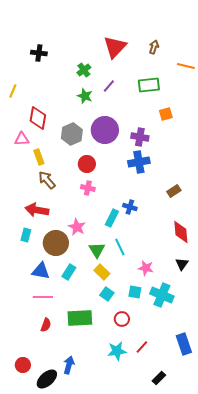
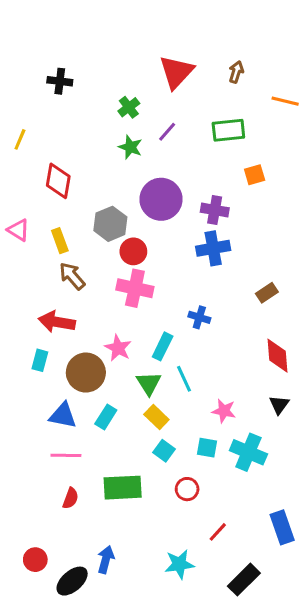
gray hexagon: (72, 134) -> (110, 224), moved
pink triangle: (22, 139) -> (18, 230), moved, turned 35
pink cross: (88, 188) -> (135, 288), size x1.6
cyan rectangle: (112, 218) -> (163, 346), moved
cyan star: (117, 351) -> (179, 564), moved
black rectangle: (159, 378) -> (244, 580), size x1.5

